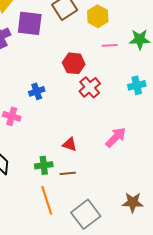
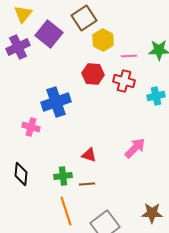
yellow hexagon: (98, 16) -> (103, 40), moved
purple square: (30, 23) -> (49, 34), turned 32
red cross: (90, 87) -> (124, 81), moved, turned -35
blue cross: (37, 91) -> (56, 102), size x1.8

